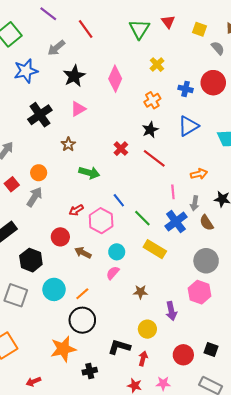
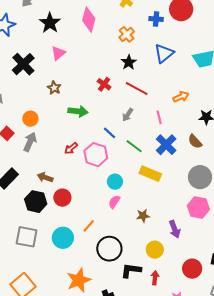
gray arrow: (195, 203) -> (128, 115), moved, turned 32
red circle: (60, 237) -> (62, 198), moved
brown arrow: (83, 253) -> (45, 177), moved
cyan circle: (54, 289) -> (63, 238), moved
black circle: (82, 320) -> (109, 249), moved

